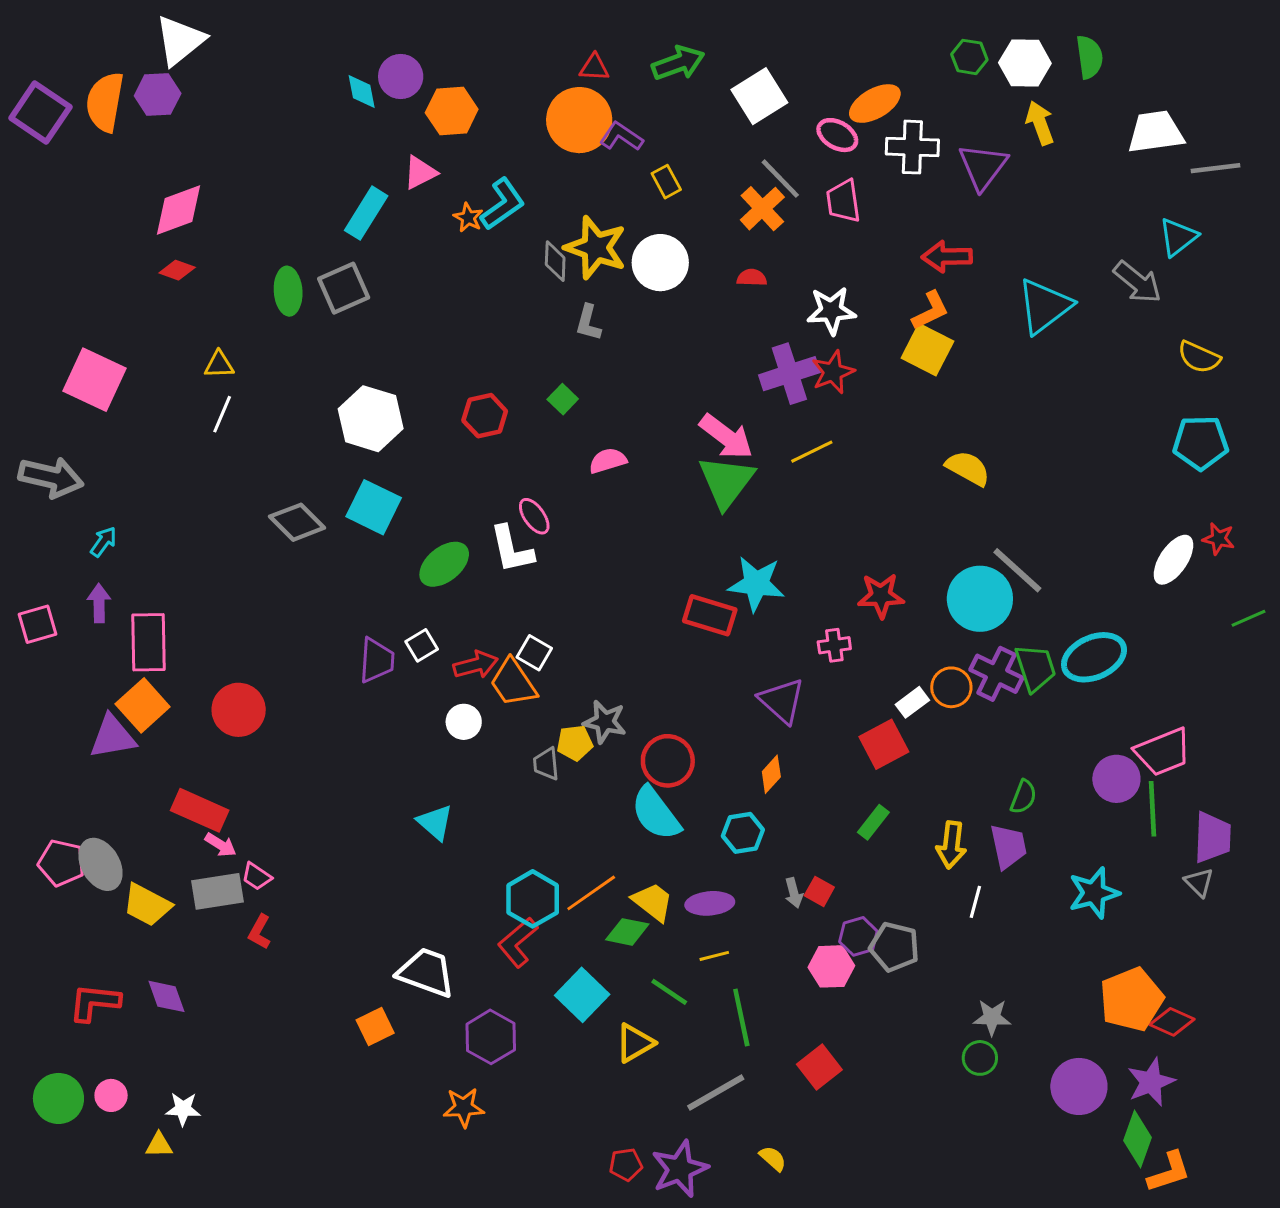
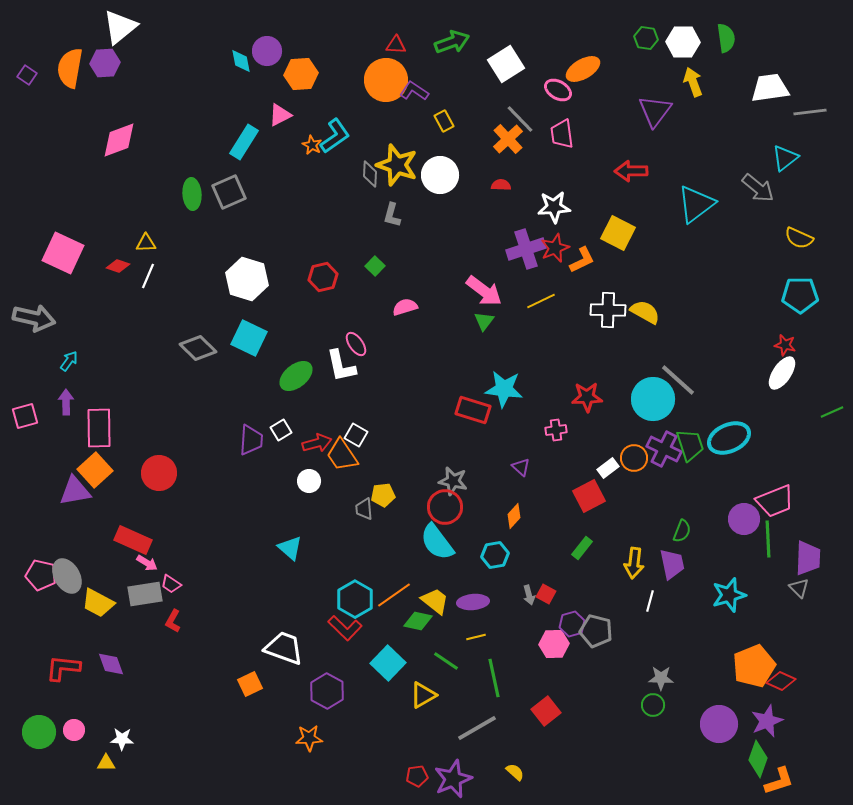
purple square: (40, 113) -> (27, 75), size x0.5
white cross: (912, 147) -> (608, 310), moved
red diamond: (177, 270) -> (118, 266), moved
orange L-shape: (930, 311) -> (582, 260), moved
green triangle: (726, 482) -> (484, 321), size x0.5
red star: (1219, 539) -> (785, 345), moved
purple triangle: (782, 701) -> (521, 467), size x0.6
gray star: (605, 722) -> (453, 481), moved
red L-shape: (518, 942) -> (345, 628), turned -96

